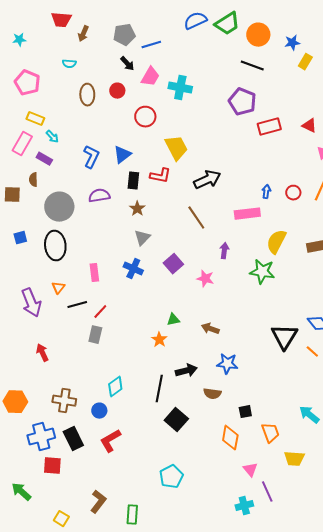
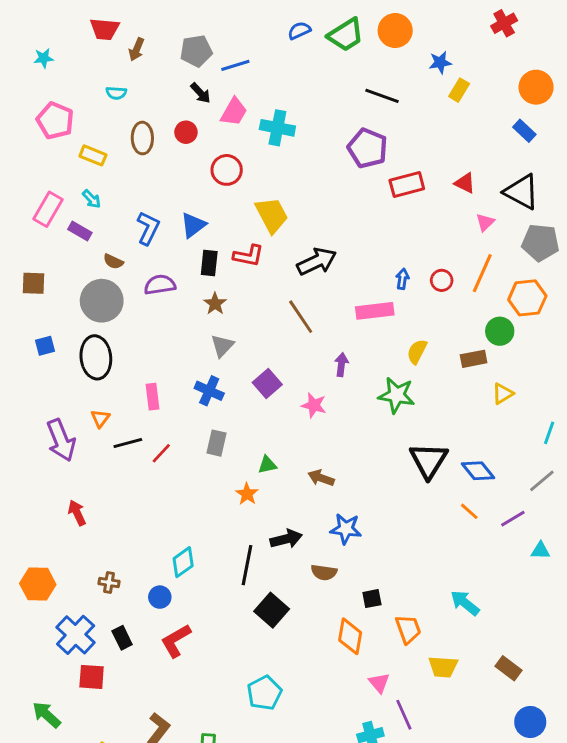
blue semicircle: (195, 21) -> (299, 31), size x0.7
orange circle: (258, 35) -> (395, 31), moved
yellow rectangle: (35, 119) -> (93, 155), moved
brown semicircle: (33, 180) -> (113, 261), moved, turned -64
yellow semicircle: (276, 242) -> (417, 352), size x0.7
gray rectangle: (95, 335) -> (216, 443), moved
black triangle: (284, 337) -> (429, 461), moved
brown cross: (64, 401) -> (109, 583), size x0.6
blue cross: (41, 437) -> (76, 635), turned -32
black rectangle: (73, 439) -> (122, 638), size x0.7

